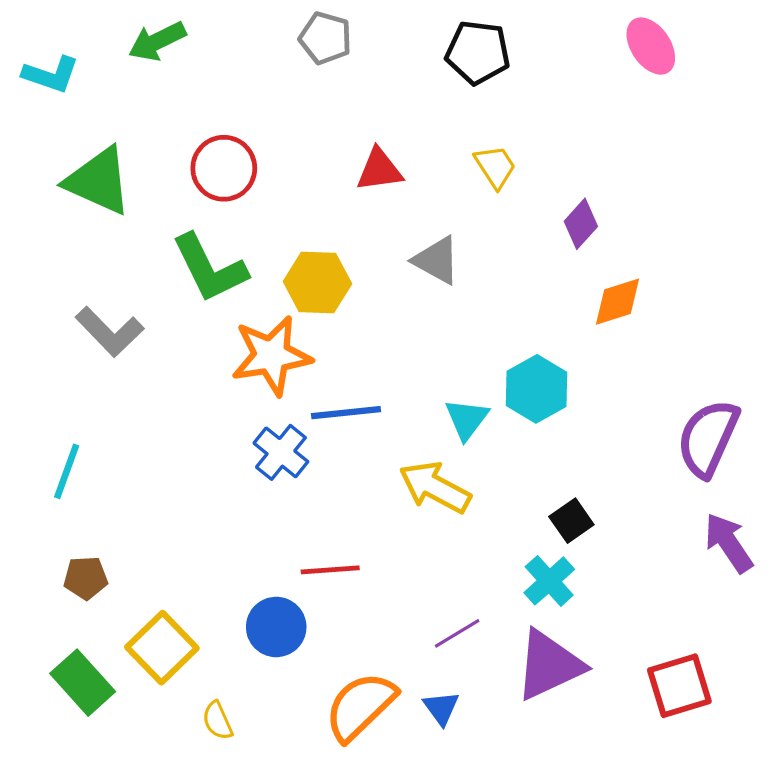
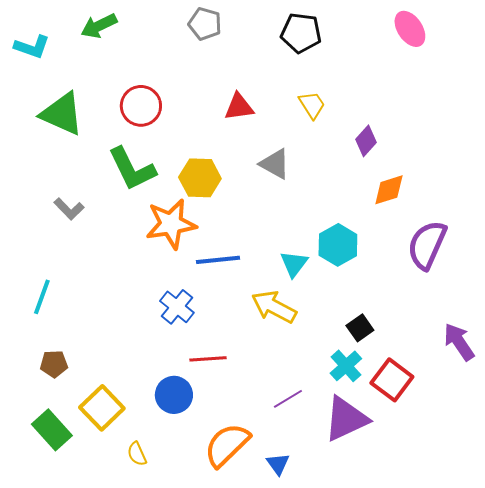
gray L-shape: (110, 332) -> (69, 209), size x0.7
purple semicircle: (708, 438) -> (427, 245), moved
blue cross: (281, 452) -> (177, 307), moved
red square: (679, 686) -> (392, 380), moved, turned -36
blue triangle: (441, 708) -> (278, 464), moved

